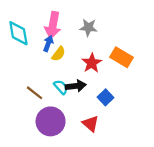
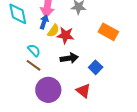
red star: (92, 63) -> (65, 35), moved, turned -30
cyan semicircle: (61, 87) -> (34, 50), moved

